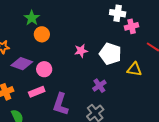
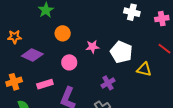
pink cross: (132, 26) -> (162, 19), moved
orange circle: (42, 34) -> (63, 33), moved
pink circle: (44, 69) -> (69, 62), moved

